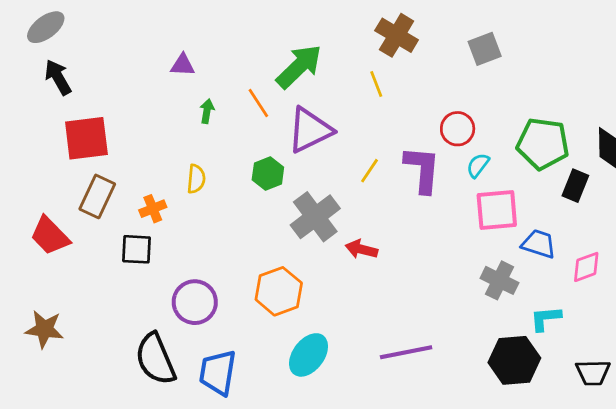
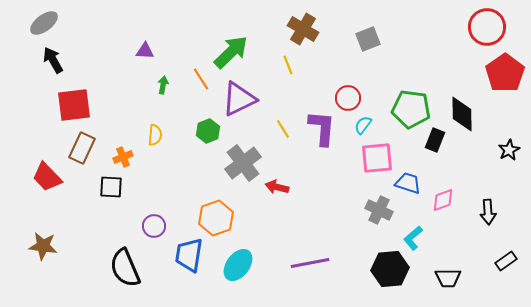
yellow line: (369, 171) -> (283, 129), turned -66
purple circle: (195, 302) -> (154, 226), size x0.7
cyan L-shape: (546, 318) -> (413, 238), turned -35
blue trapezoid: (218, 373) -> (189, 255), moved

